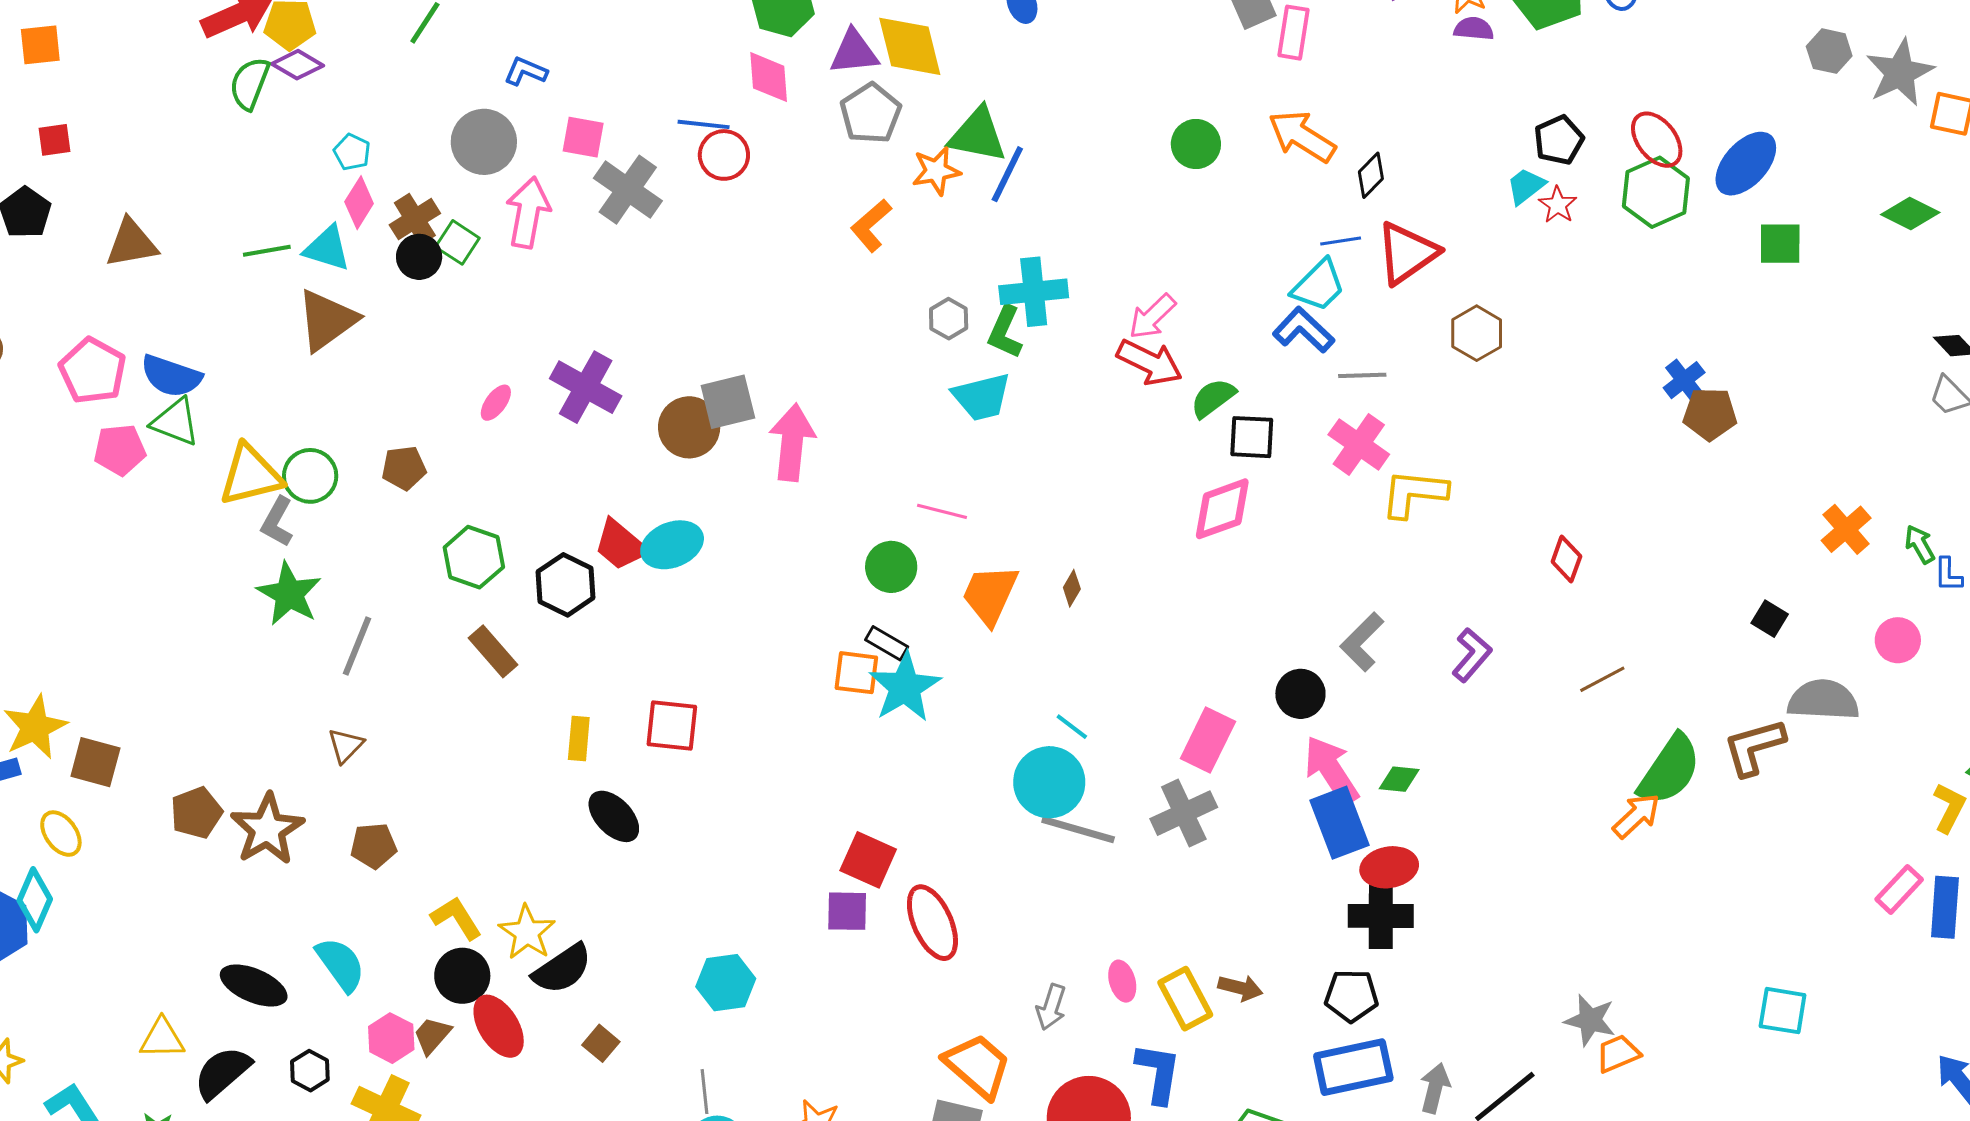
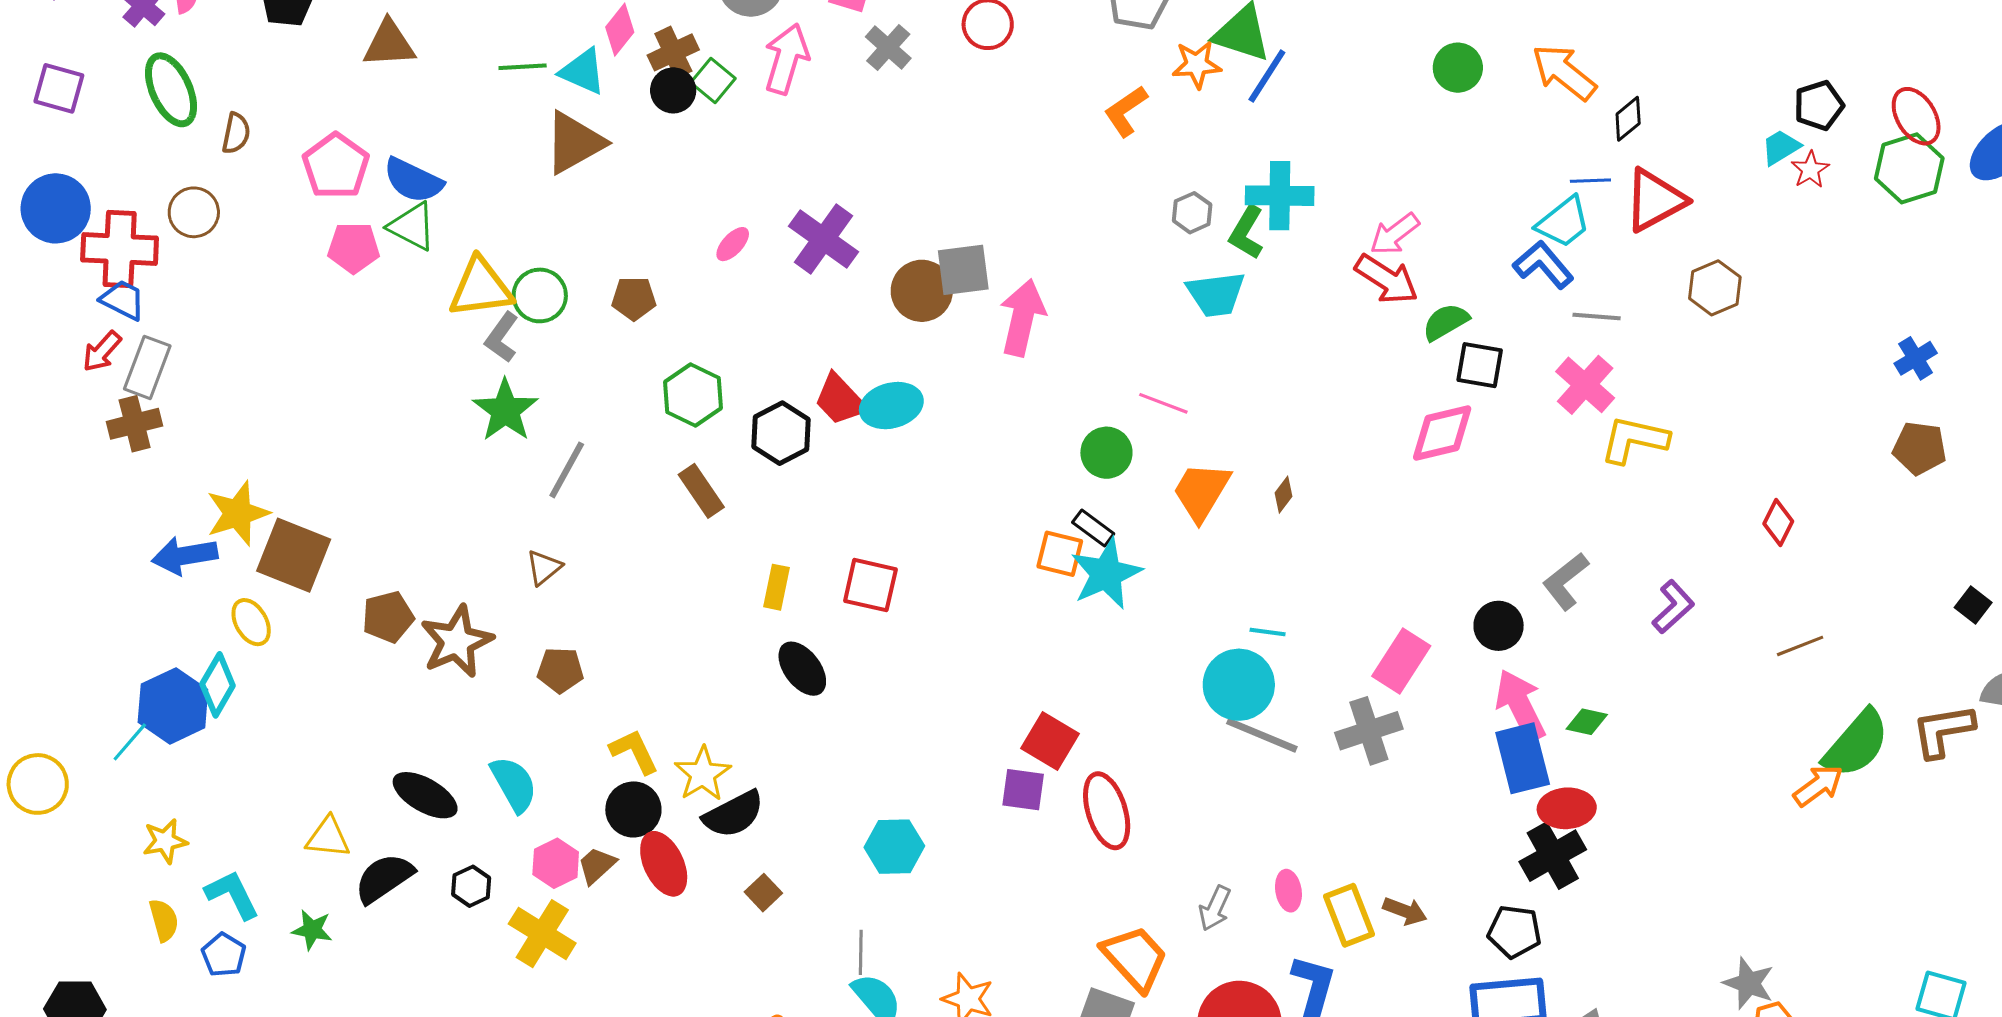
gray cross: (628, 190) -> (888, 48), size x0.7
brown pentagon: (1710, 414) -> (1920, 448), moved
cyan line: (1072, 727) -> (1268, 632), turned -36
brown square: (95, 762) -> (294, 555), size x1.4
black cross: (1381, 916) -> (1553, 856), turned -36

